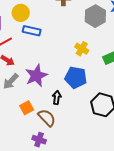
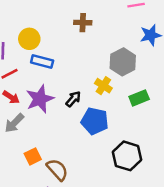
gray hexagon: (95, 16) -> (123, 62), moved
purple star: (36, 76) -> (40, 99), moved
black arrow: (57, 98) -> (73, 99), moved, turned 32

